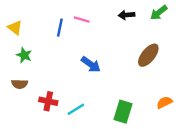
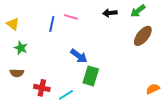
brown ellipse: (148, 55) -> (143, 36), moved
orange semicircle: (164, 102) -> (153, 89), moved
green rectangle: (123, 112) -> (91, 76), moved

